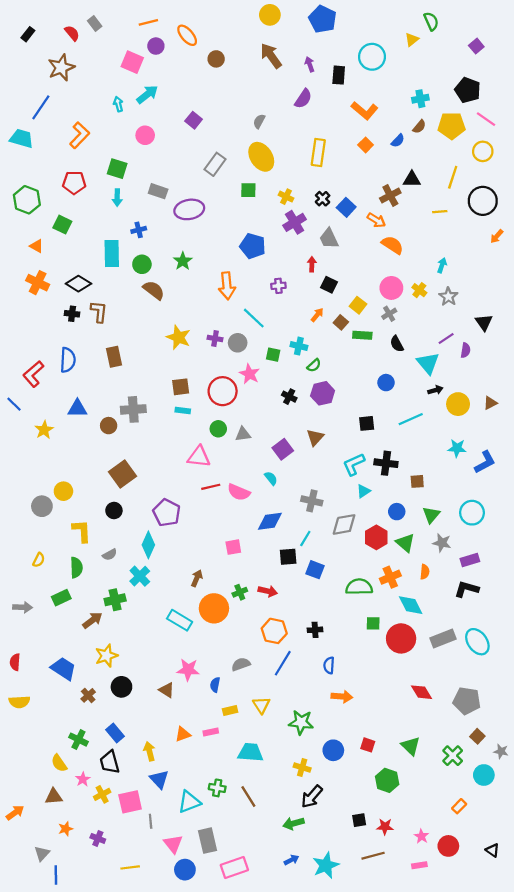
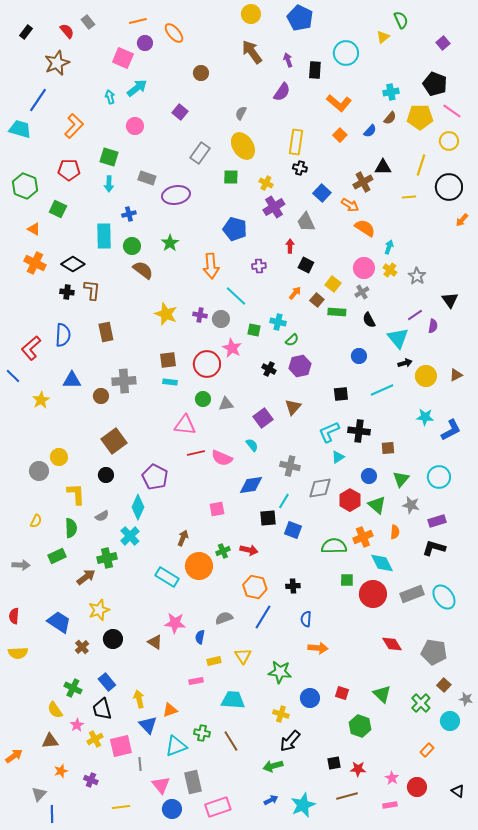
brown circle: (216, 59) -> (201, 73), moved
black cross: (323, 199) -> (300, 168), moved, turned -32
cyan arrow: (442, 265) -> (389, 247), moved
orange triangle: (183, 734) -> (170, 710), moved

